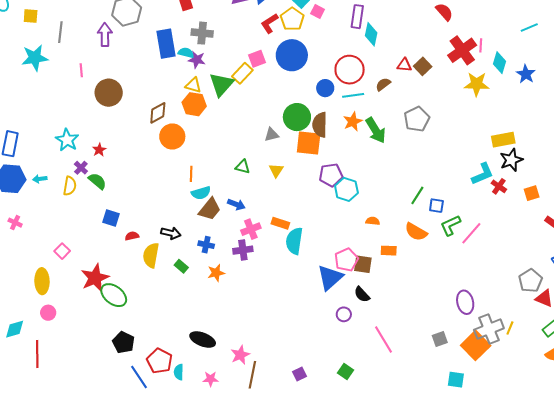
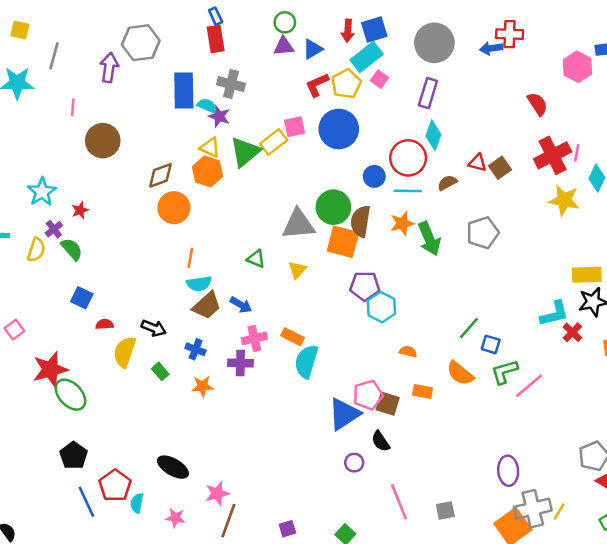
cyan diamond: (371, 34) -> (433, 135), moved
gray triangle: (272, 135) -> (298, 224), size x1.8
gray square: (440, 339) -> (445, 510), moved

